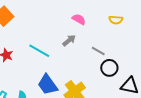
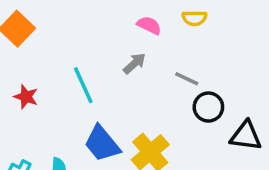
yellow semicircle: (116, 20) -> (194, 18), moved
cyan line: (39, 51) -> (83, 85), turned 40

